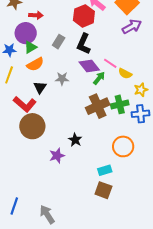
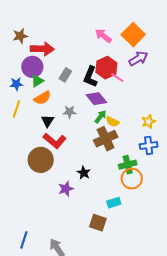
red arrow: (36, 15) -> (42, 49), size x1.6
red hexagon: (84, 16) -> (106, 68), moved
pink line: (110, 63) -> (117, 78), moved
yellow semicircle: (125, 74) -> (113, 122), moved
green arrow: (99, 78) -> (101, 117), moved
red L-shape: (25, 104) -> (55, 141), moved
green cross: (120, 104) -> (128, 165), moved
brown square: (103, 190) -> (98, 223), moved

